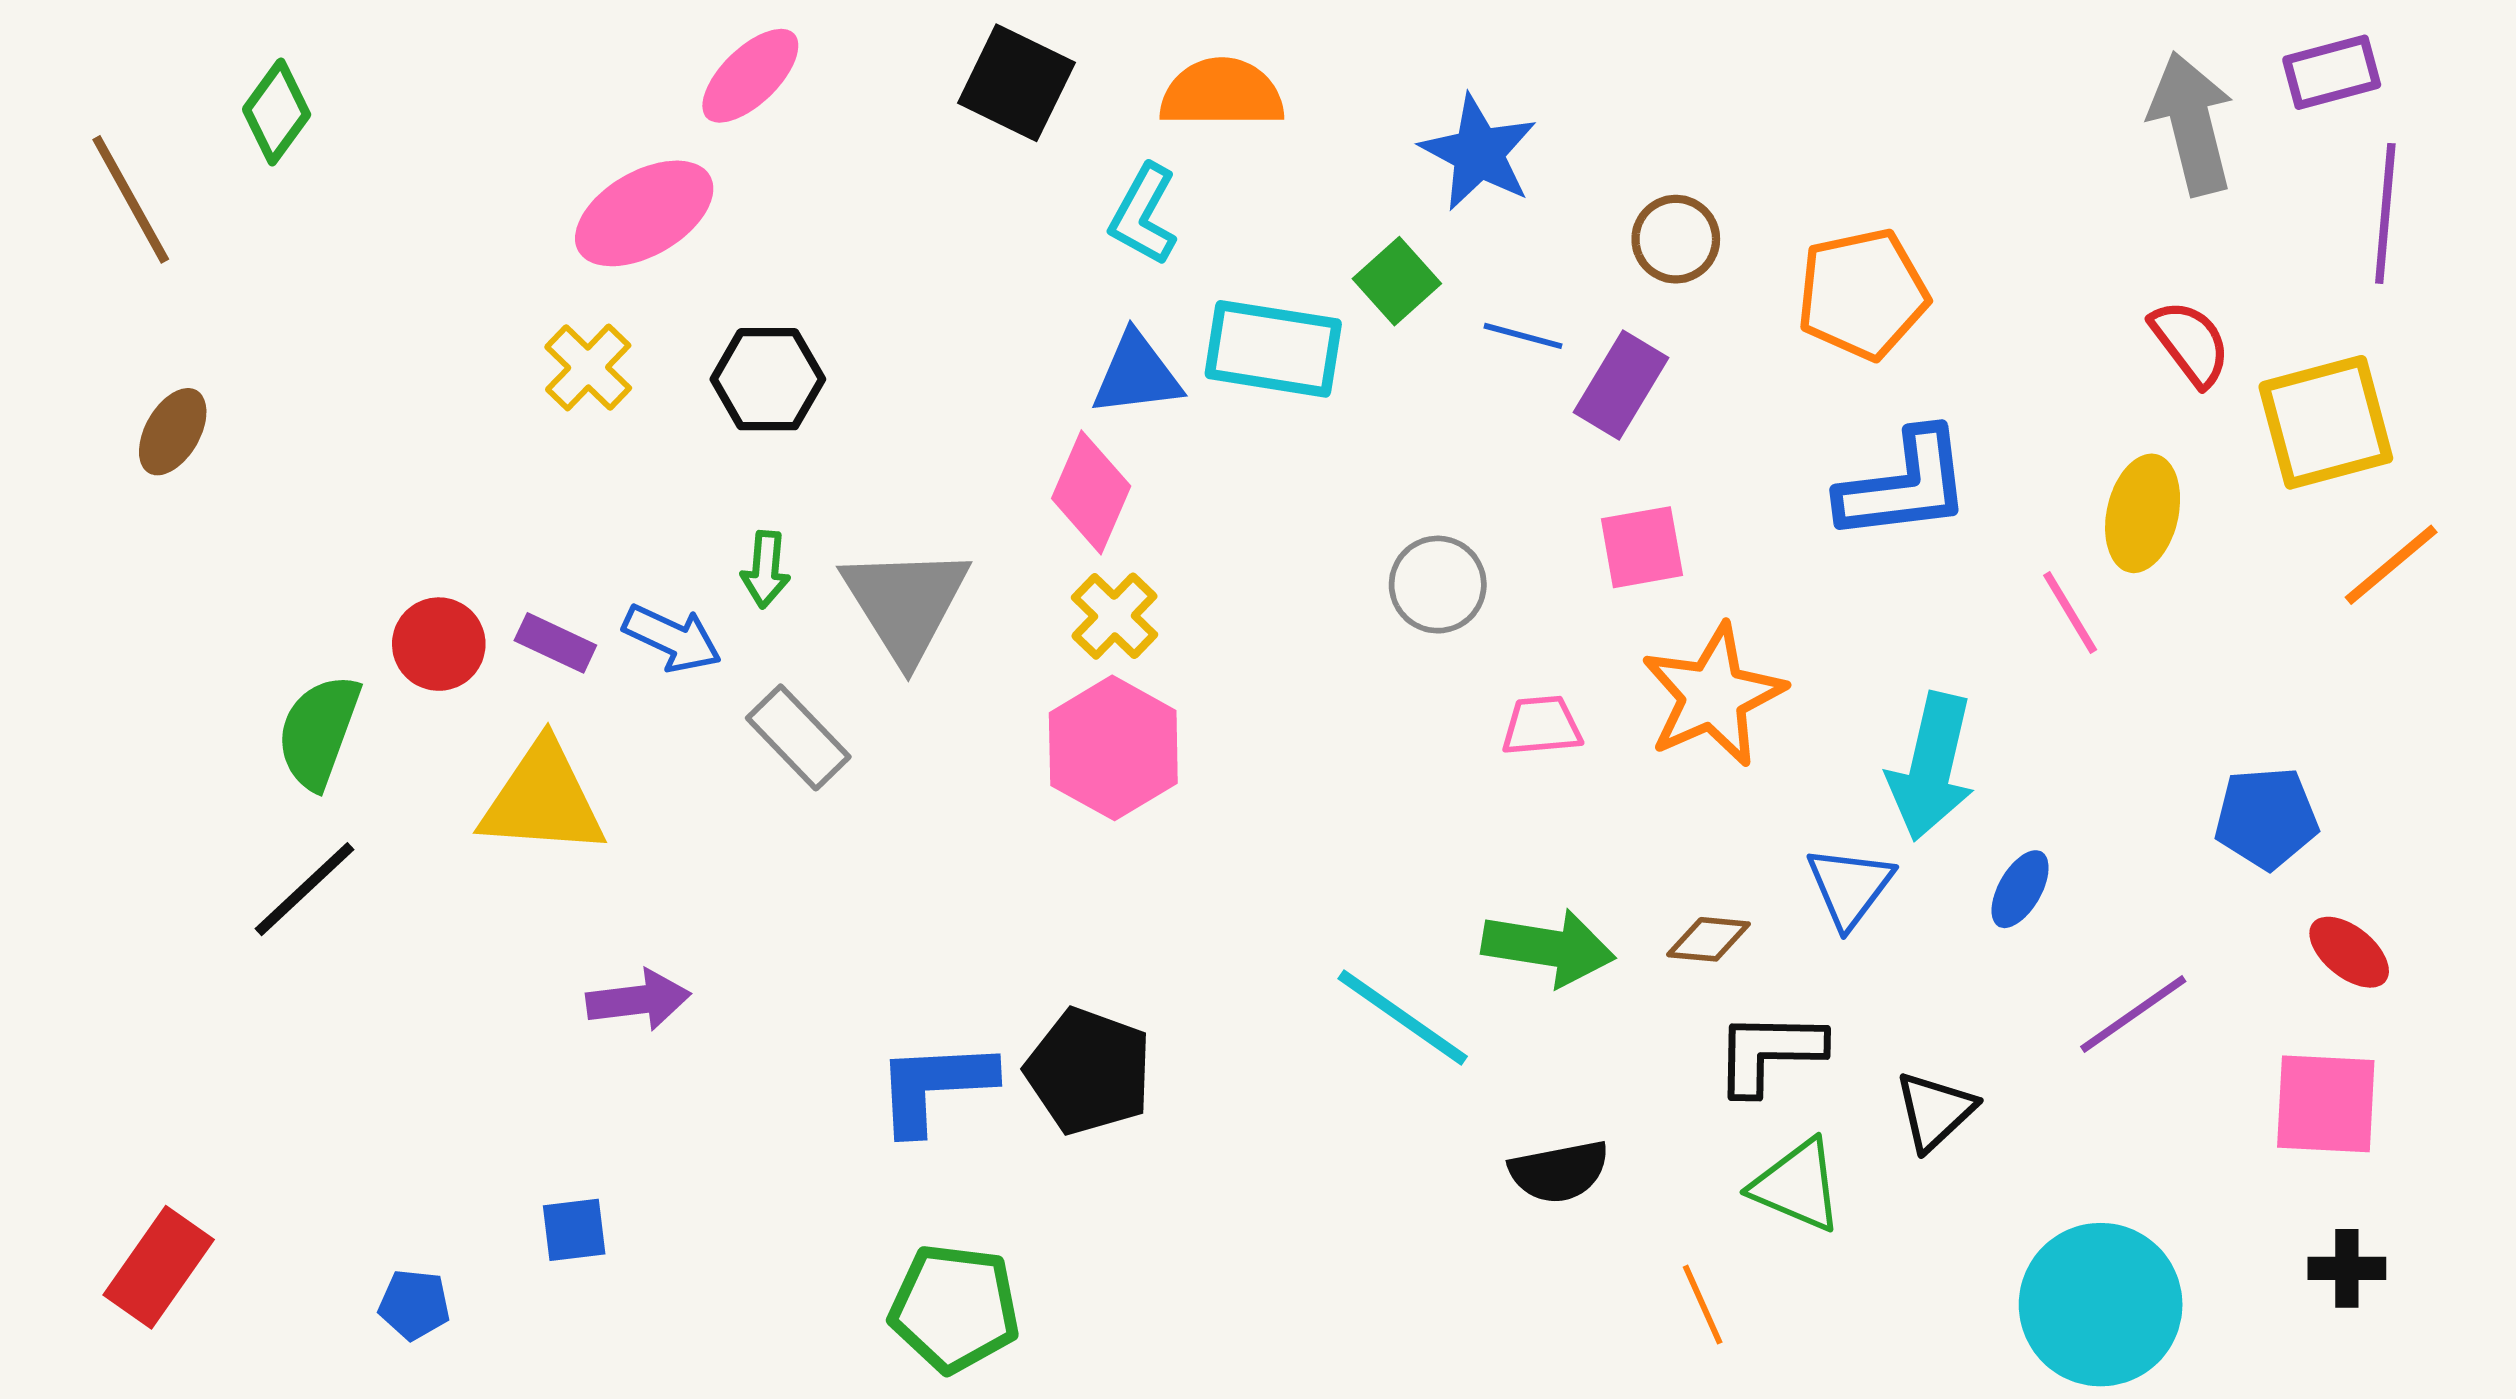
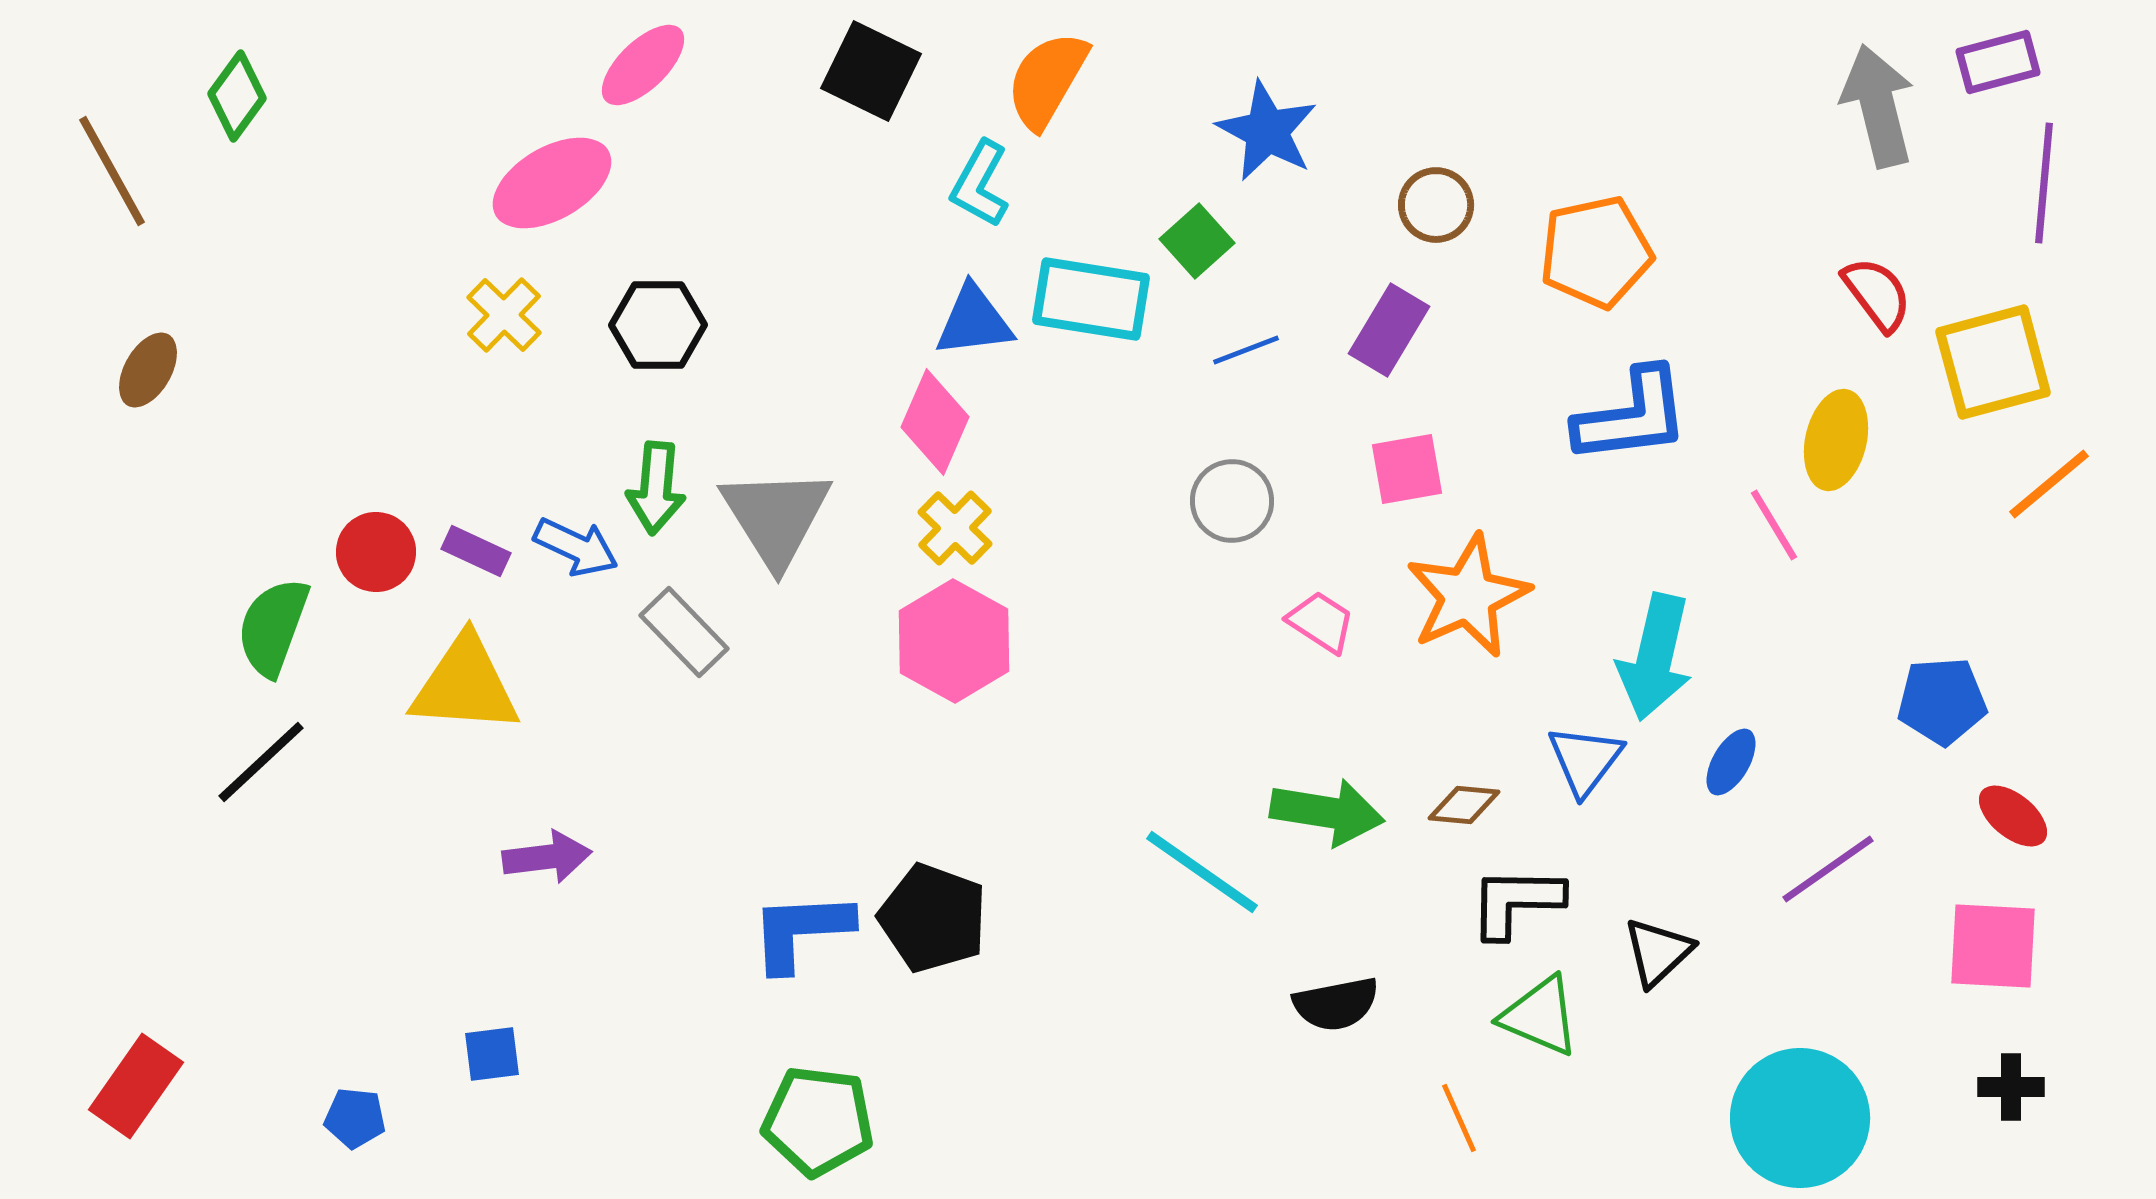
orange semicircle: (1222, 93) -> (1047, 80), turned -60
blue line: (1523, 336) -> (1246, 350), moved, turned -36
green arrow: (766, 569) -> (656, 488), size x1.4
pink trapezoid: (1542, 726) -> (1321, 622), turned 38

